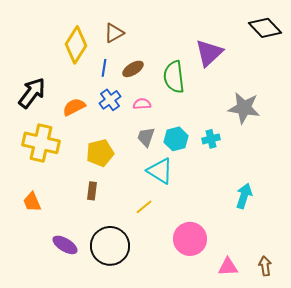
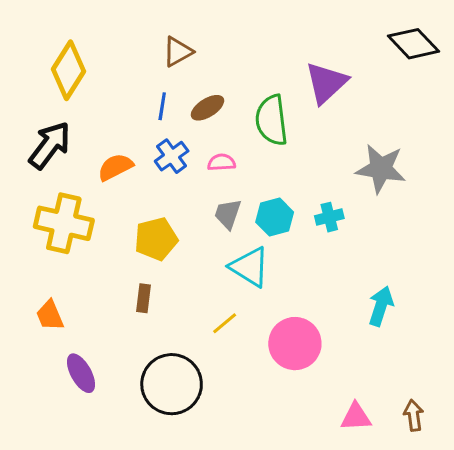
yellow diamond: (76, 45) -> (69, 70), moved
pink circle: (190, 239) -> (295, 344), moved
purple ellipse: (65, 245) -> (81, 373), moved, turned 30

